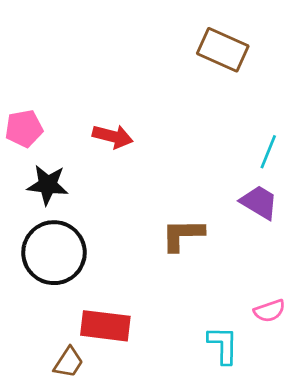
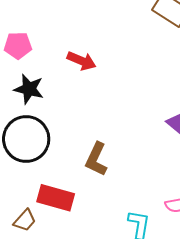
brown L-shape: (183, 235) -> (96, 159), moved, turned -72

